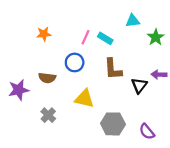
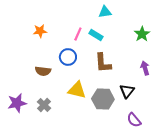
cyan triangle: (133, 21) -> (105, 12), moved
purple arrow: (159, 75) -> (145, 68), turned 72
black triangle: (139, 86) -> (127, 91), moved
purple star: (19, 90) -> (17, 103), moved
gray hexagon: (113, 124) -> (103, 99), moved

